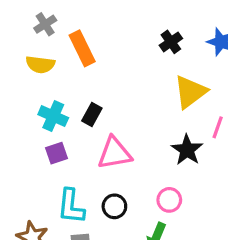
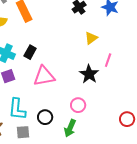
yellow triangle: (190, 92) -> (91, 38), size x0.6
black circle: (114, 206) -> (45, 117), moved

